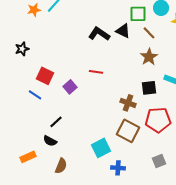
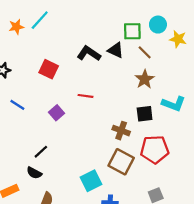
red square: (45, 76) -> (49, 69), moved
blue line: (35, 95) -> (17, 105), moved

